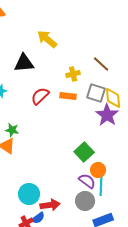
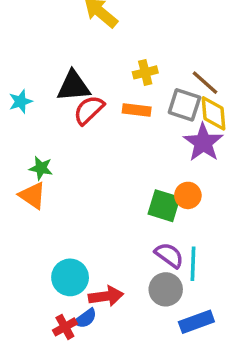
black triangle: (24, 63) -> (73, 86), moved
brown line: (101, 64) -> (205, 83), moved
green square: (84, 152) -> (164, 206), turned -30
orange circle: (98, 170) -> (188, 195), moved

